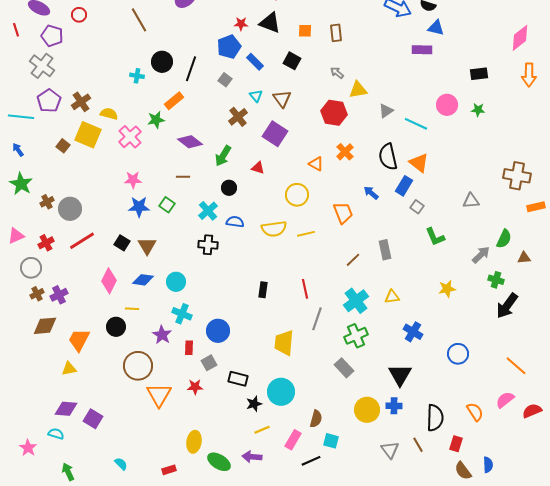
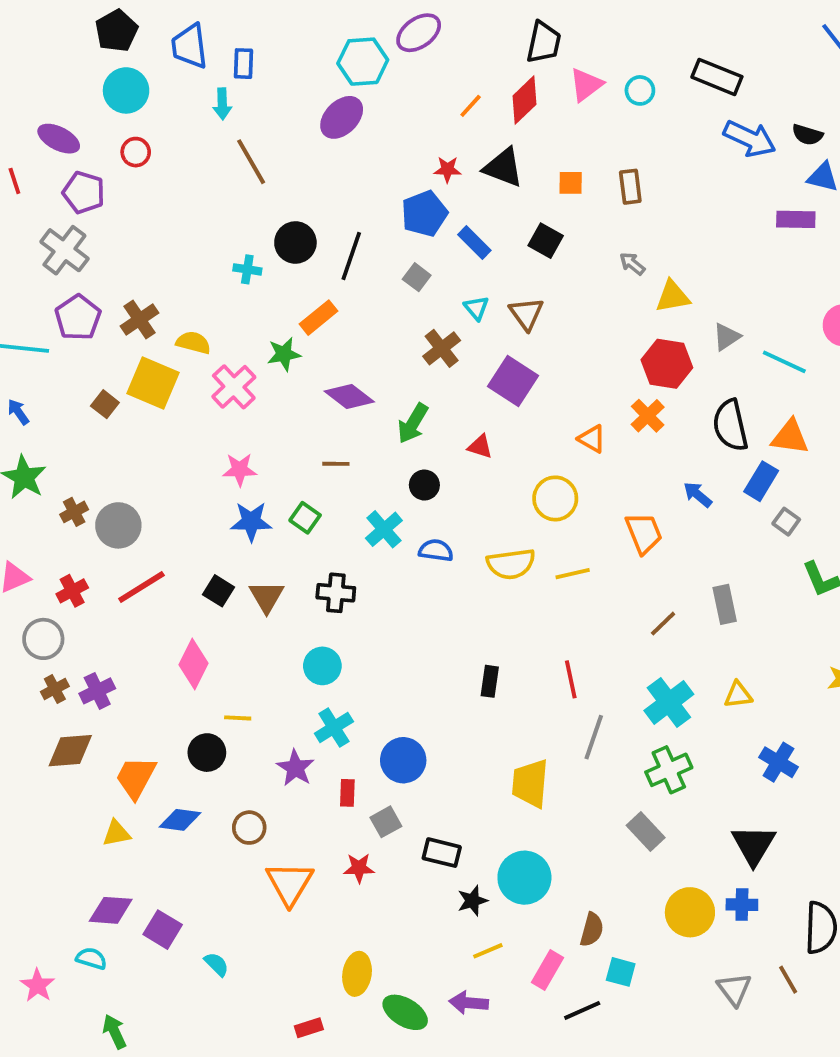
red hexagon: (334, 113) -> (667, 364), moved
orange triangle: (419, 163) -> (790, 437), turned -30
black cross: (208, 245) -> (336, 593), moved
blue diamond: (143, 280) -> (180, 820), moved
cyan cross: (182, 314) -> (334, 728), turned 36
brown circle: (138, 366) -> (249, 828), size x0.6
cyan semicircle: (121, 464) -> (217, 964), moved

